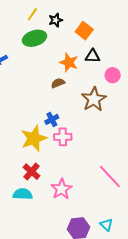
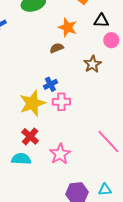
black triangle: (93, 56) -> (101, 21), moved
brown star: (94, 99) -> (92, 64), size x0.7
cyan triangle: (106, 225) -> (105, 190), turned -48

